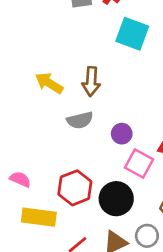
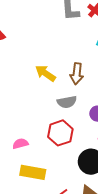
pink semicircle: (20, 179) -> (20, 144), turned -42
red hexagon: (75, 188) -> (60, 133), moved

